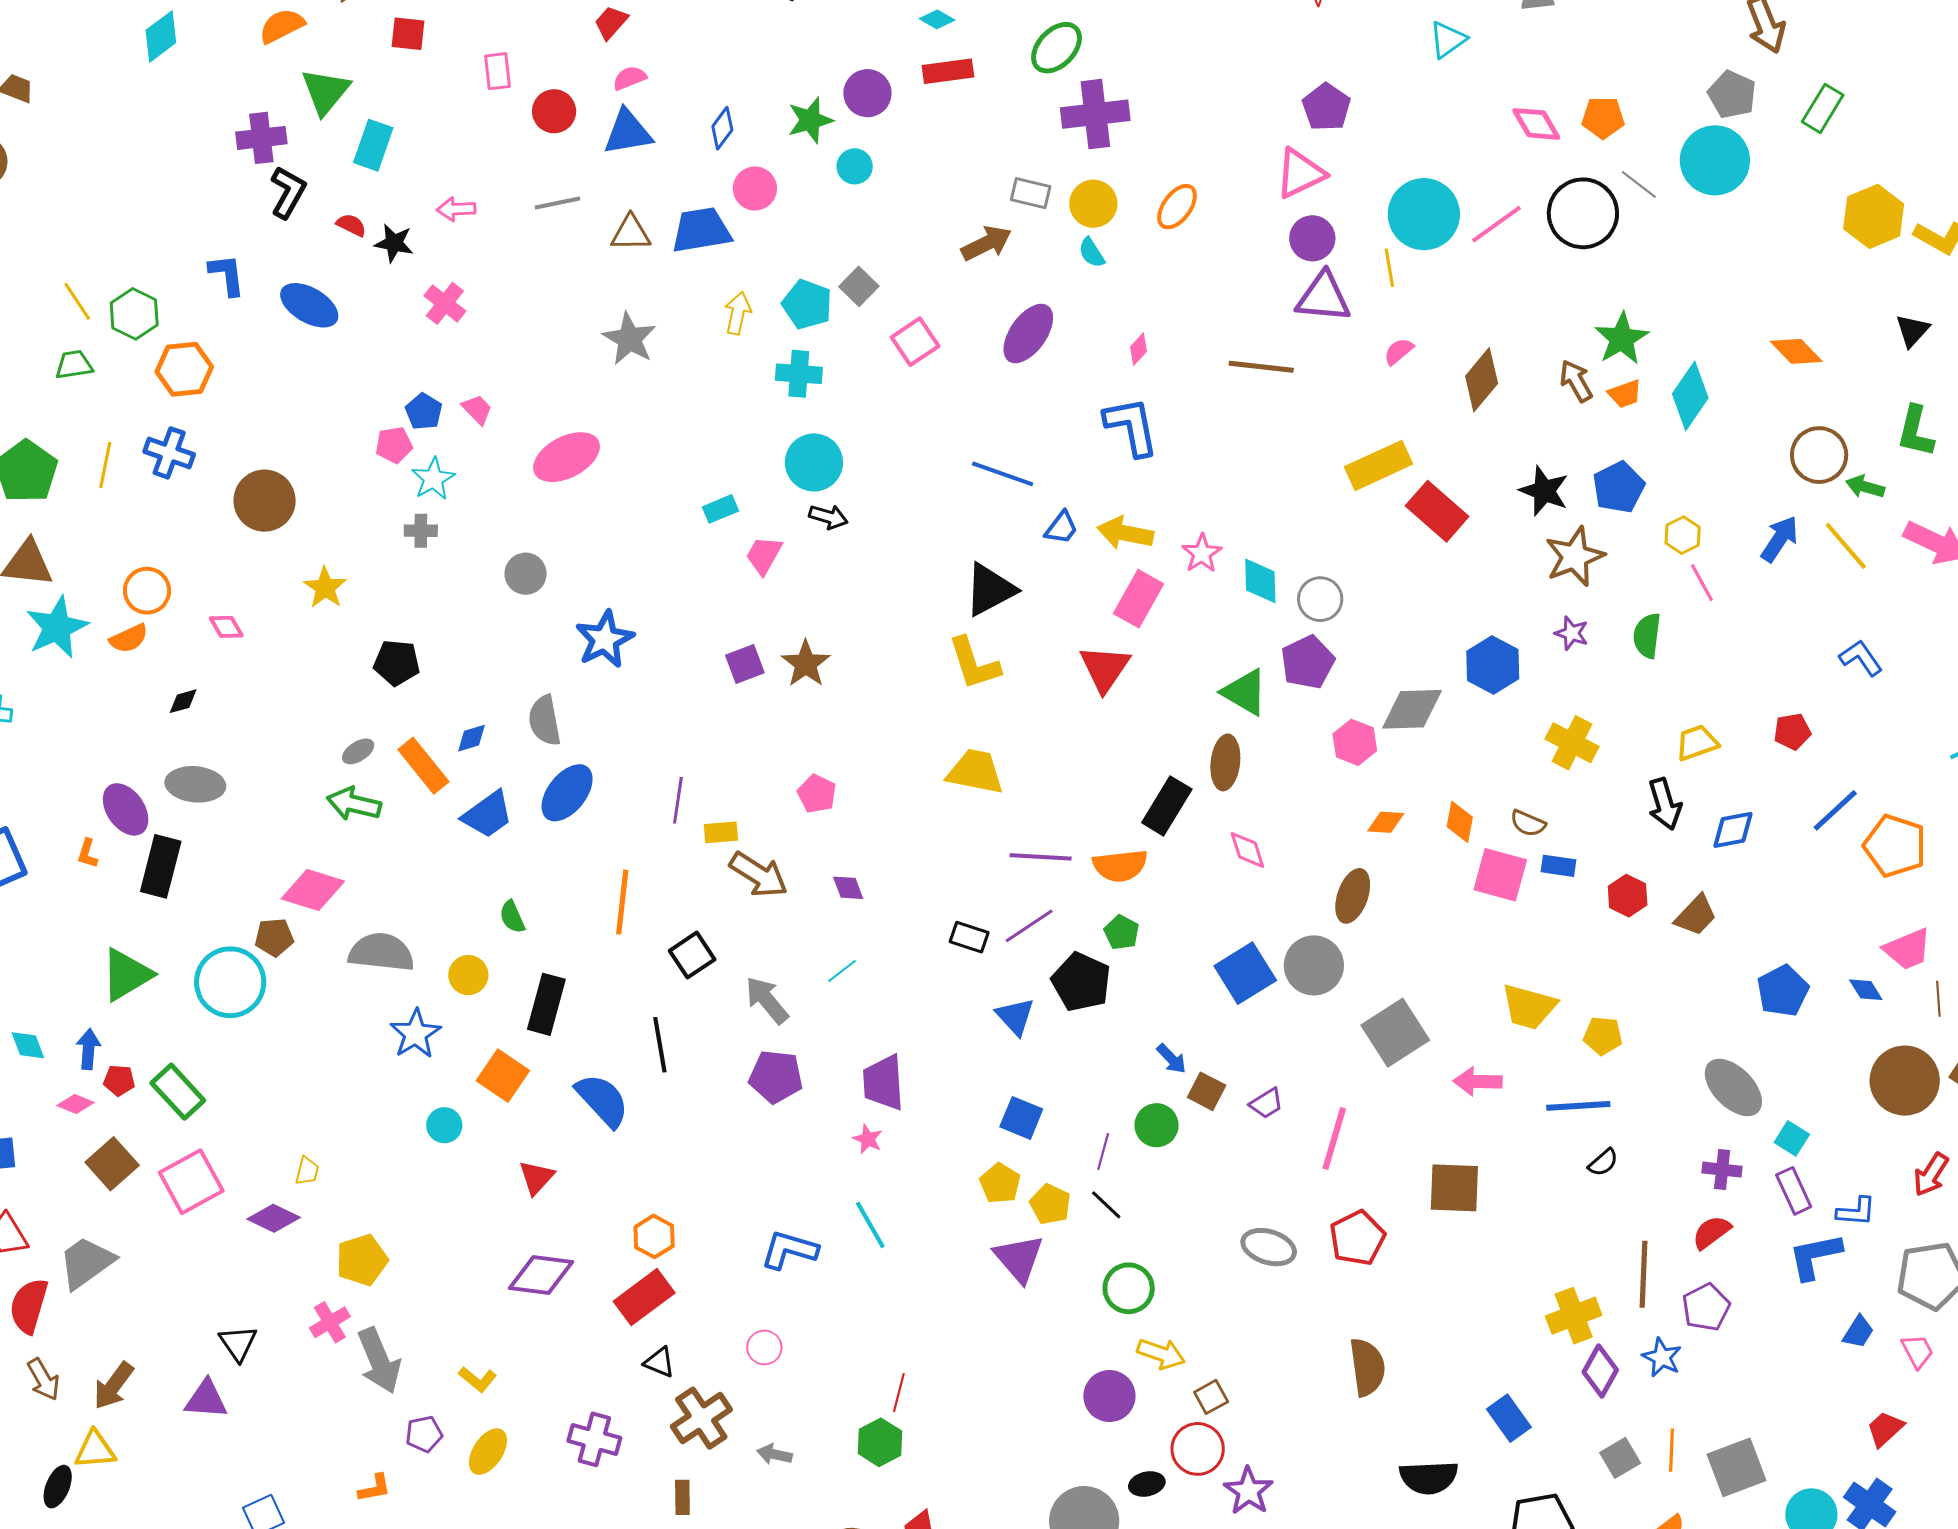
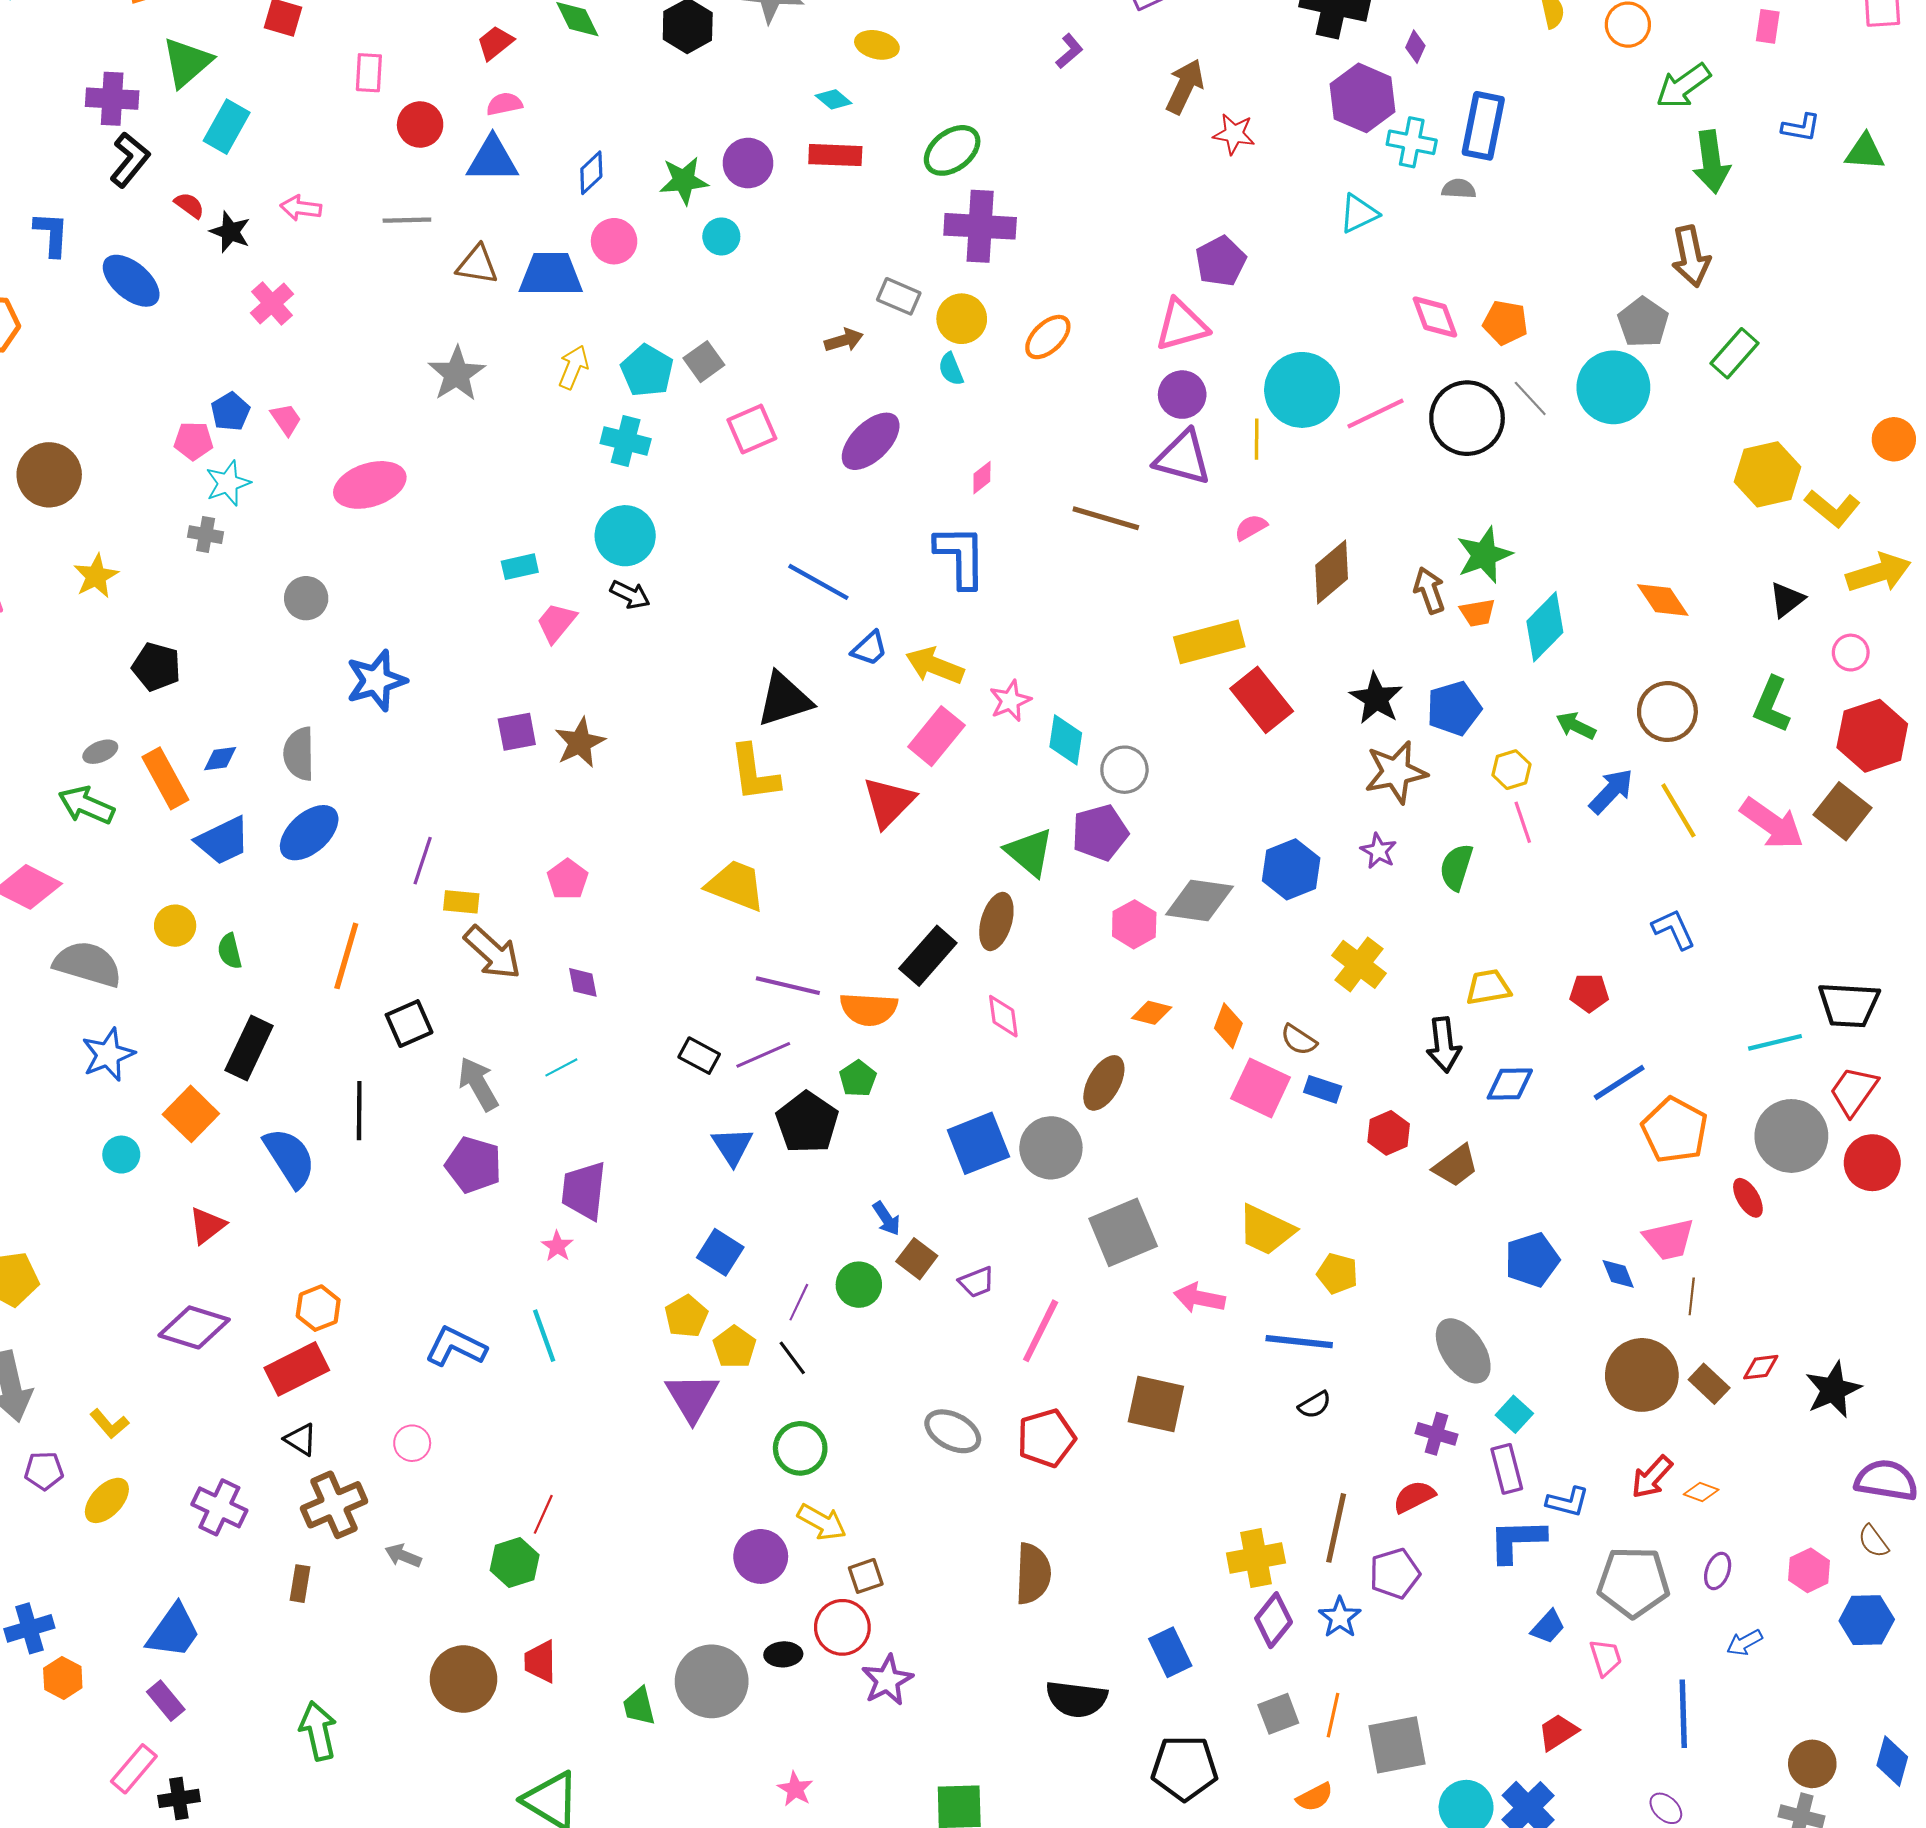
brown arrow: (986, 243) -> (844, 340), size x0.7
green arrow: (1865, 487) -> (1576, 726), moved
yellow circle: (468, 975) -> (175, 926), moved

